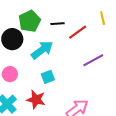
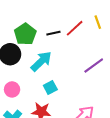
red line: (78, 32) -> (75, 28), moved

